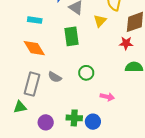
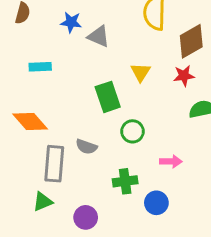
yellow triangle: (100, 21) -> (141, 72), moved
green rectangle: (71, 36) -> (108, 97), moved
orange diamond: (34, 48) -> (30, 121), moved
green cross: (74, 118) -> (125, 181), moved

